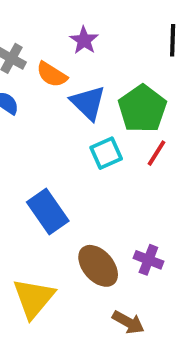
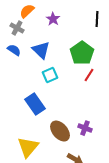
orange semicircle: (52, 75) -> (27, 11), moved, turned 105
blue triangle: (88, 103) -> (41, 50), moved
cyan square: (106, 153) -> (50, 75), moved

